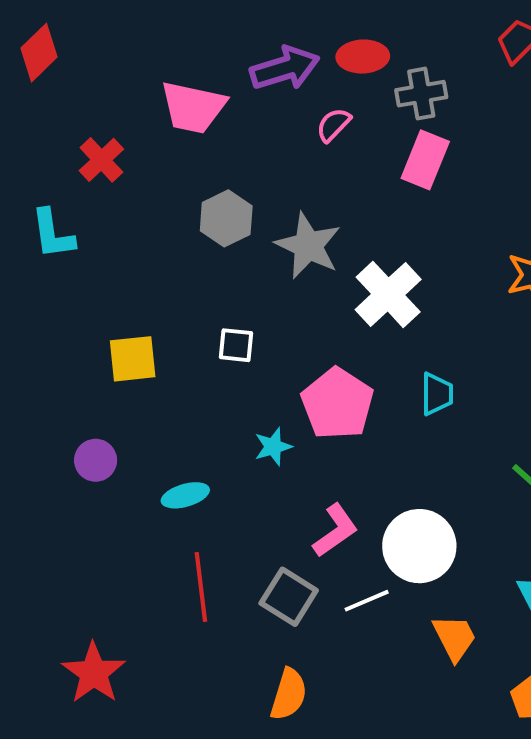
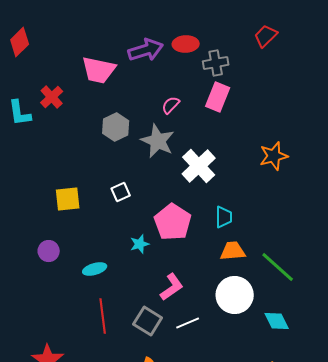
pink semicircle: (334, 125) -> (171, 105), moved
cyan L-shape: (53, 234) -> (20, 113), moved
white square: (236, 345) -> (121, 192), turned -30
white circle: (419, 546) -> (235, 295), moved
orange trapezoid: (454, 638) -> (233, 251), moved, turned -68

